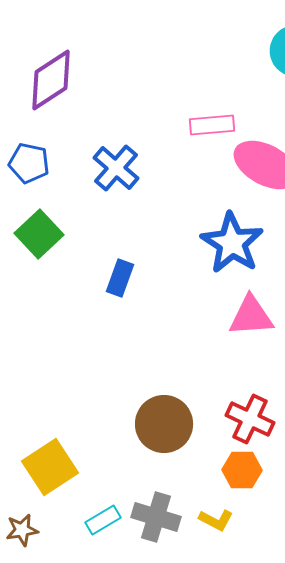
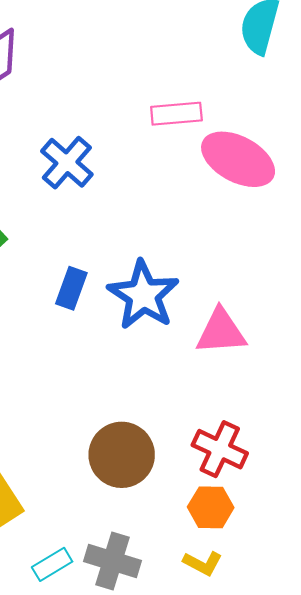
blue star: (232, 243) -> (143, 295), moved
yellow L-shape: (216, 520) -> (203, 563), moved

